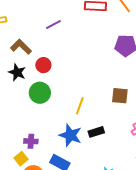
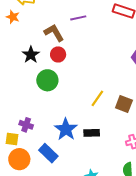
brown L-shape: (21, 47) -> (54, 33), moved
yellow line: (80, 106) -> (97, 98), moved
yellow square: (21, 159) -> (12, 139), turned 32

